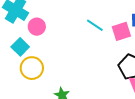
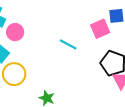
cyan line: (95, 25) -> (68, 44), moved

